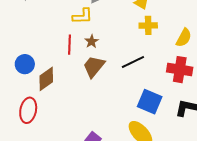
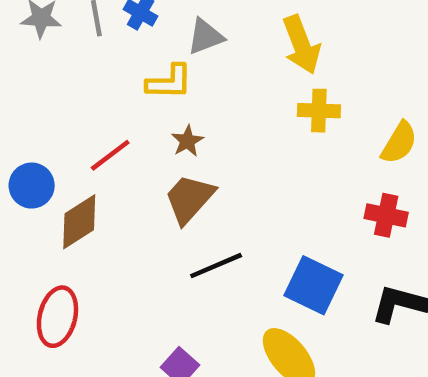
red line: (69, 45) -> (110, 155), moved, turned 48
black line: (133, 62) -> (216, 266), moved
red cross: (180, 70) -> (386, 215), size x0.7
red ellipse: (28, 110) -> (57, 317), moved

